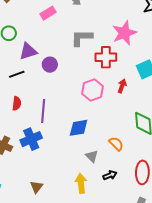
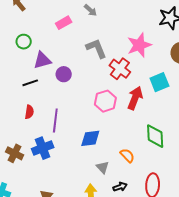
gray L-shape: (82, 38) -> (96, 48), turned 65
red cross: (106, 57) -> (120, 69), turned 35
red arrow: (122, 86) -> (135, 98), size x1.6

